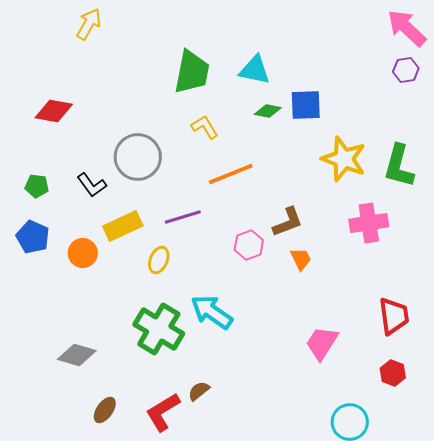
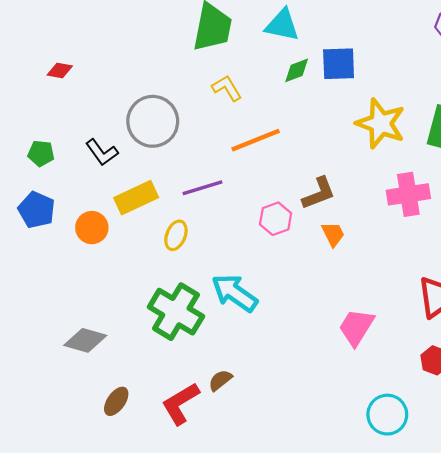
red diamond: (54, 111) -> (60, 70), size x0.6
green diamond: (268, 111) -> (297, 70), turned -32

